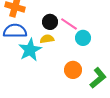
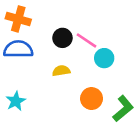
yellow semicircle: (47, 39) -> (61, 71), moved
cyan star: (30, 50) -> (16, 101), moved, size x0.7

